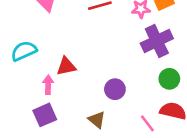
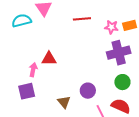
cyan semicircle: (24, 51) -> (22, 21), moved
purple circle: (115, 89) -> (88, 91), moved

